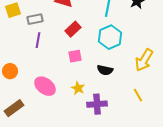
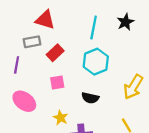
gray rectangle: (35, 19) -> (32, 42), moved
pink ellipse: (45, 86) -> (24, 101), moved

